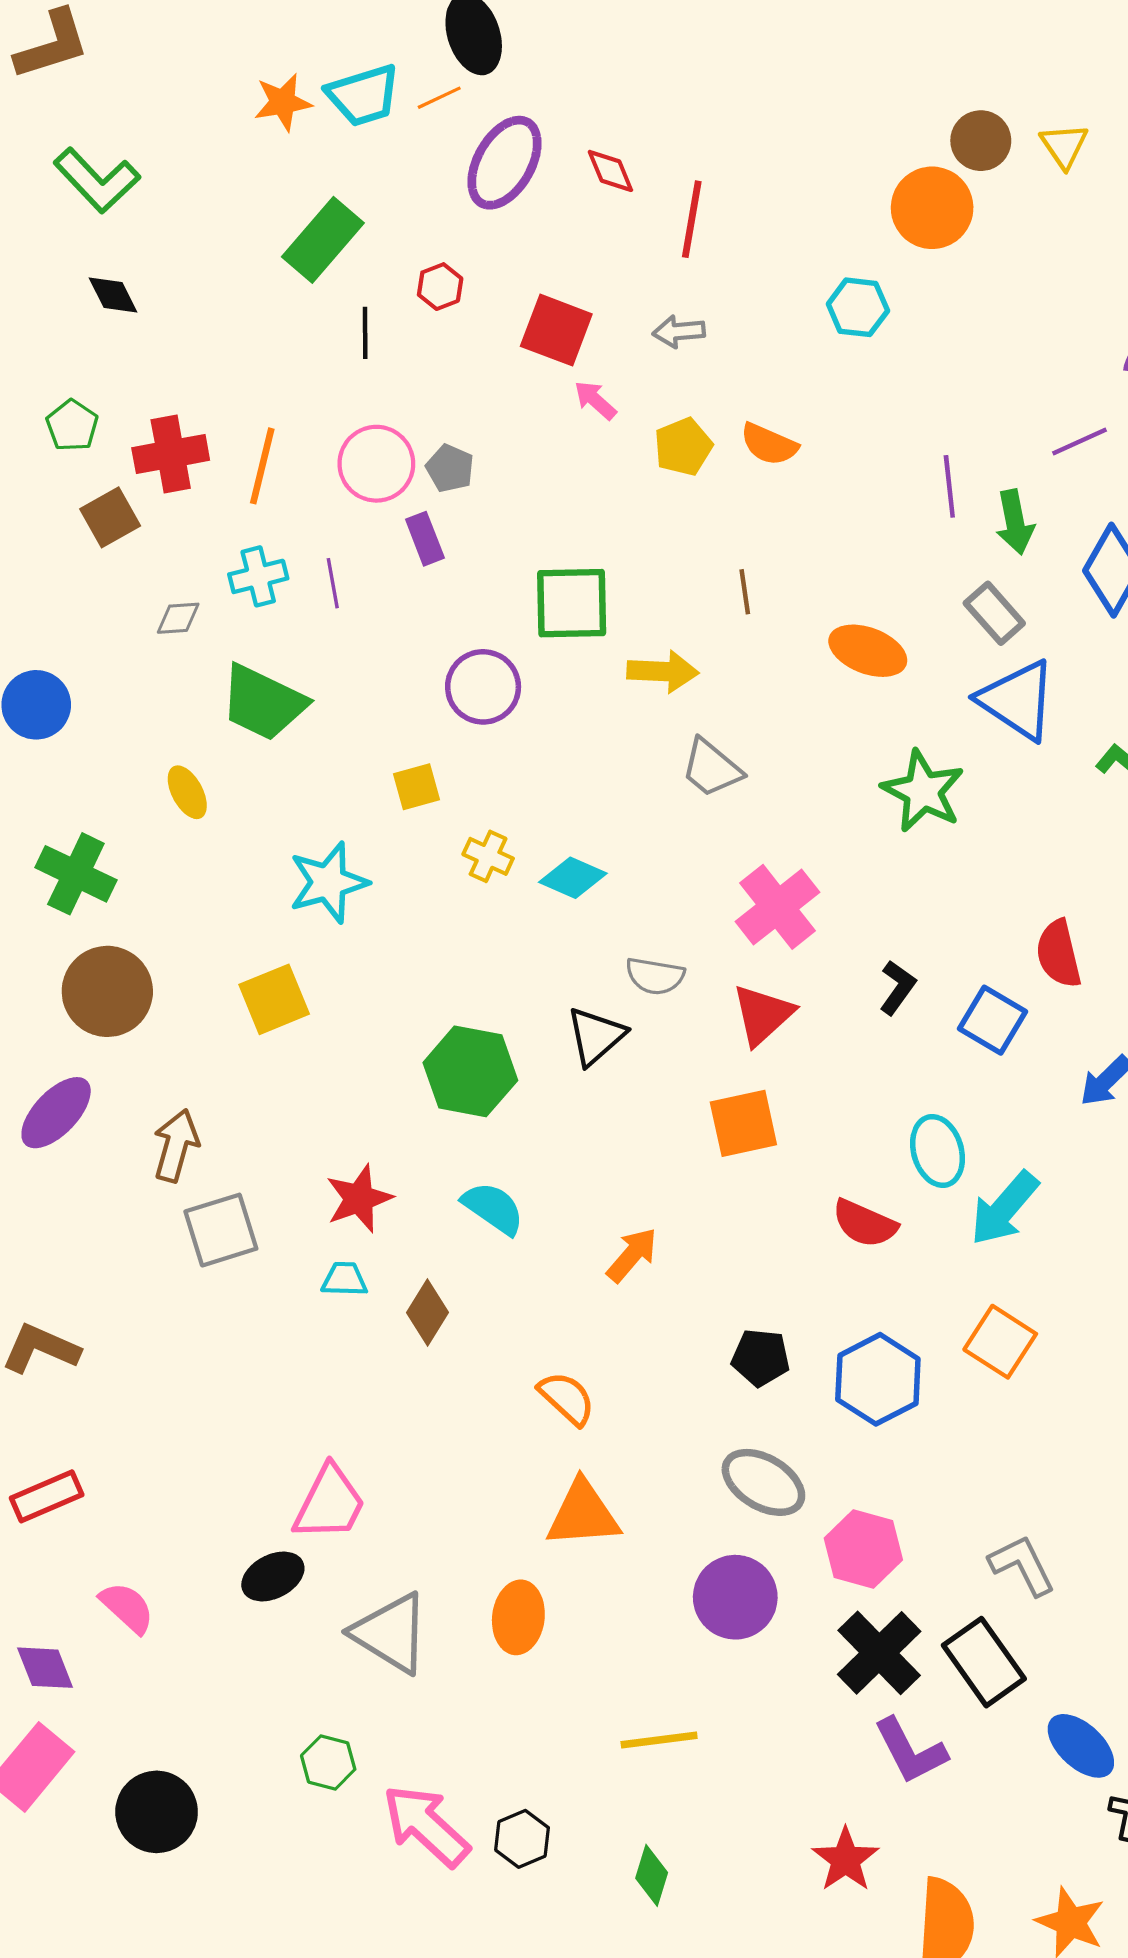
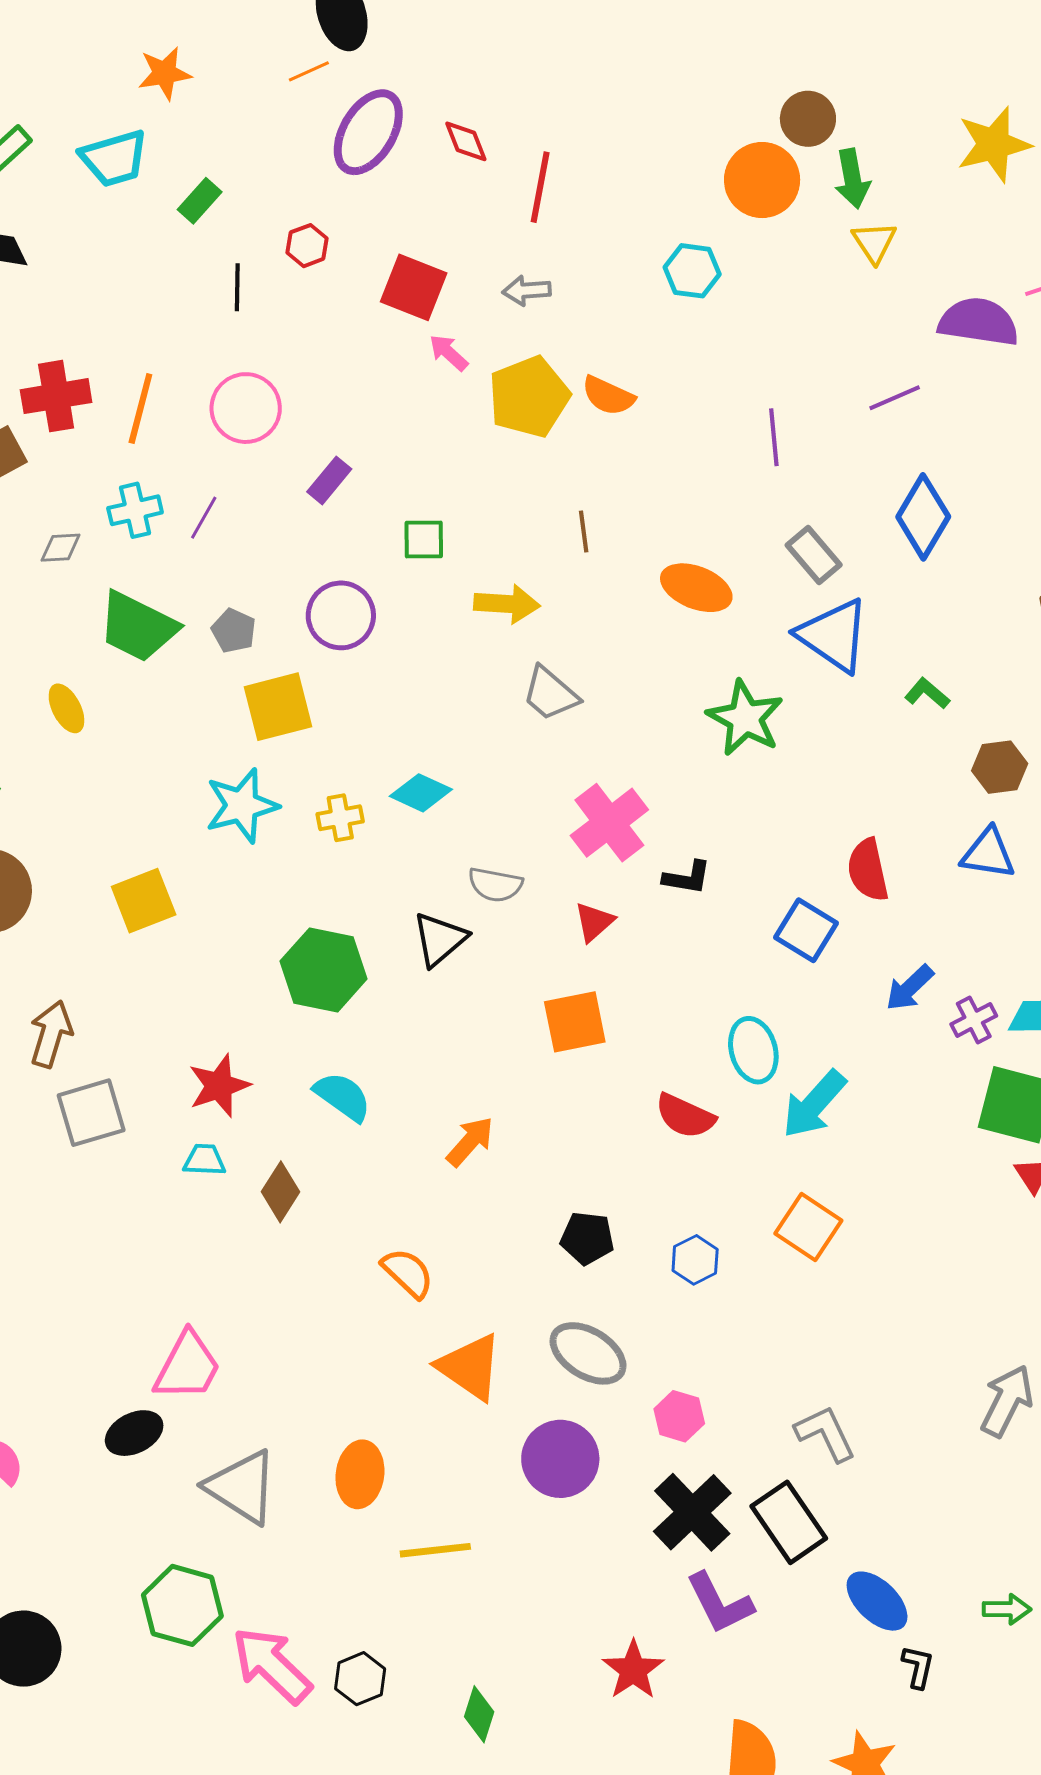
cyan trapezoid: (363, 95) -> (114, 158), moved
yellow triangle: (1064, 146) -> (874, 242), moved
green rectangle: (323, 240) -> (200, 201), size x0.6
yellow pentagon: (683, 447) -> (529, 397), size x1.5
gray pentagon: (450, 468) -> (234, 631), moved
green arrow: (1015, 522) -> (852, 179), moved
purple rectangle: (425, 539) -> (329, 480), moved, turned 60
purple line: (333, 583) -> (204, 518), turned 39
green square: (572, 603) -> (424, 539), size x0.6
yellow square: (416, 787) -> (278, 707), size x1.6
yellow cross: (488, 856) -> (340, 818), moved, turned -36
cyan star: (328, 882) -> (242, 806), moved
black L-shape: (897, 987) -> (687, 878), moved, turned 63
red triangle: (763, 1015) -> (594, 922), size x0.7
blue hexagon: (878, 1379) -> (695, 1260), size x0.6
orange triangle: (583, 1514) -> (470, 1367), moved, turned 38
pink hexagon: (863, 1549) -> (679, 1416), size x0.7
yellow line: (659, 1740) -> (435, 1550), moved
green hexagon: (328, 1762) -> (182, 1605), size x1.6
red star: (845, 1860) -> (633, 1670), moved

